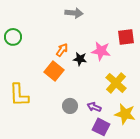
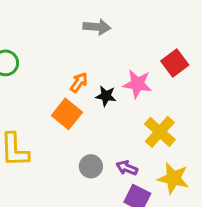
red square: (126, 37) -> (175, 63), turned -30

